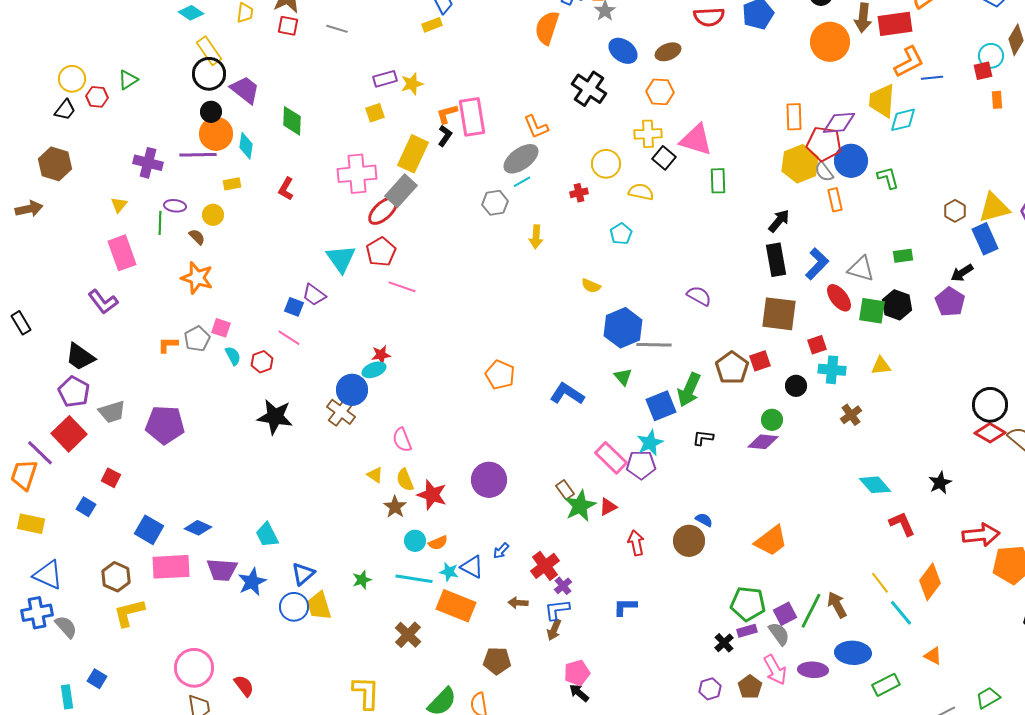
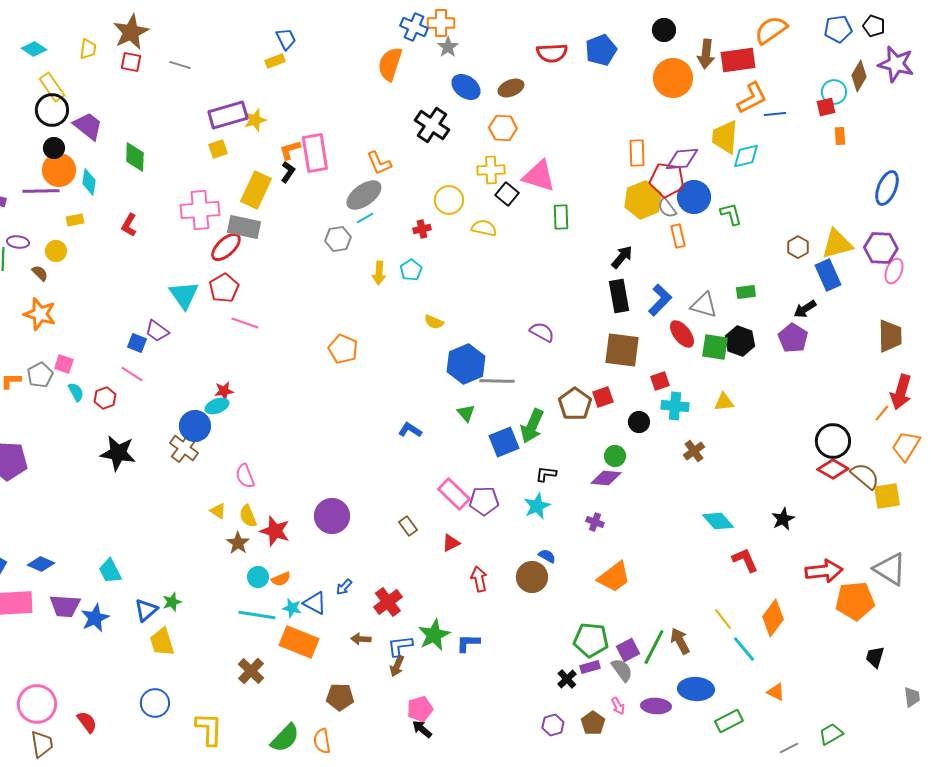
purple rectangle: (385, 79) -> (228, 115), size x1.6
gray rectangle: (401, 191) -> (244, 227), turned 60
cyan pentagon: (621, 234) -> (411, 270), moved
orange pentagon: (500, 375) -> (343, 349), moved
blue L-shape: (567, 394) -> (410, 430), size x0.7
cyan star: (650, 443) -> (537, 506), moved
green star: (580, 506) -> (434, 635), moved
green star: (362, 580) -> (172, 602), moved
purple cross: (563, 586) -> (595, 522), moved, turned -30
blue circle: (294, 607) -> (155, 703), moved
pink arrow: (775, 670) -> (618, 706), size x0.6

